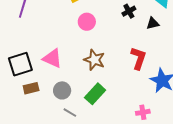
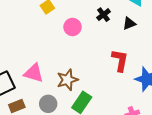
pink circle: (87, 22) -> (73, 27), moved
brown star: (94, 60) -> (67, 80), moved, turned -30

